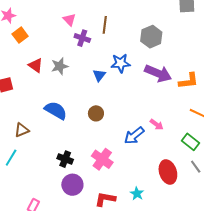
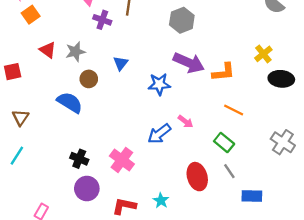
blue star: (121, 63) -> (159, 84), moved
brown circle: (96, 113) -> (89, 79), moved
brown triangle: (22, 130) -> (21, 118), moved, turned -35

